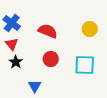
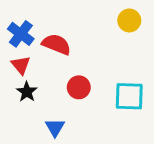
yellow circle: (90, 29) -> (129, 20), moved
red semicircle: (48, 31) -> (56, 44), moved

